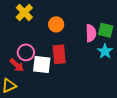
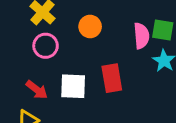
pink circle: (26, 52) -> (46, 46), moved
red rectangle: (59, 54) -> (112, 78), moved

